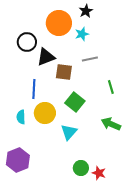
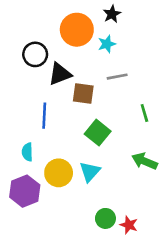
yellow circle: (45, 113) -> (59, 173), moved
purple hexagon: (18, 160) -> (25, 191), moved

